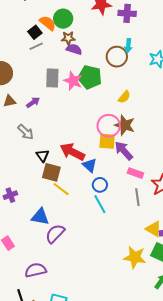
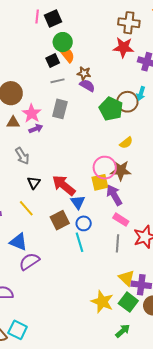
green circle: (63, 19) -> (63, 42), moved
gray line: (36, 46) -> (58, 81), moved
green pentagon: (90, 77) -> (111, 109), moved
pink star: (73, 81) -> (32, 113), moved
brown star: (125, 125) -> (121, 170), turned -30
yellow square: (107, 141) -> (100, 182), turned -30
brown square: (51, 172) -> (60, 220), moved, turned 36
yellow line: (61, 189) -> (26, 208), moved

